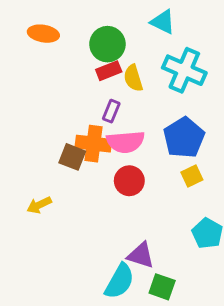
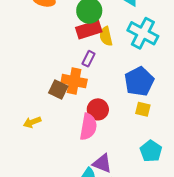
red rectangle: (109, 71) -> (89, 30), size x1.4
pink semicircle: (125, 142) -> (88, 127), moved, turned -80
yellow square: (192, 176) -> (143, 109), turned 35

